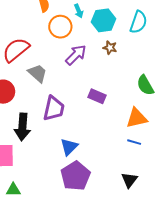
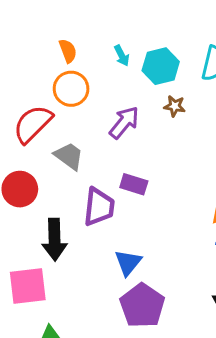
orange circle: (60, 27) -> (71, 89), moved
purple rectangle: (97, 96) -> (134, 184), moved

